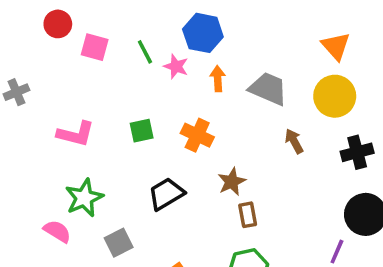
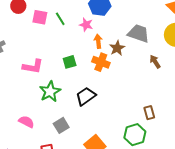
green line: (145, 52) -> (60, 19), moved
orange arrow: (218, 79) -> (98, 41), moved
brown star: (232, 182) -> (117, 48), moved
green star: (84, 198) -> (50, 92), moved
brown rectangle: (248, 215) -> (149, 113), moved

